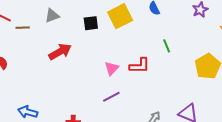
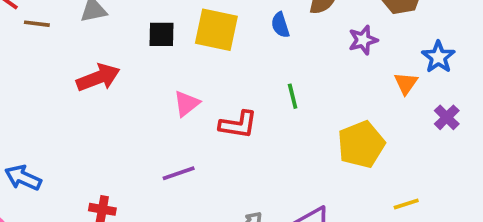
yellow square: (120, 16) -> (216, 30), turned 30
pink triangle: (112, 68) -> (187, 104), moved

